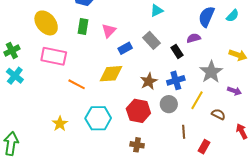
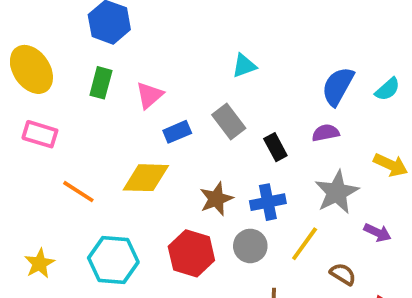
purple semicircle: (194, 38) -> (326, 133), moved
pink rectangle: (54, 56) -> (40, 134), size x0.7

